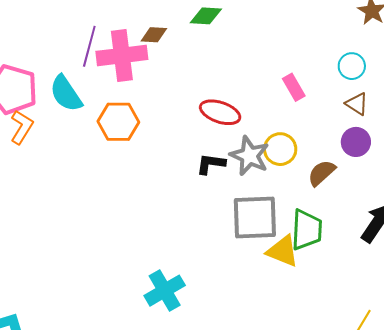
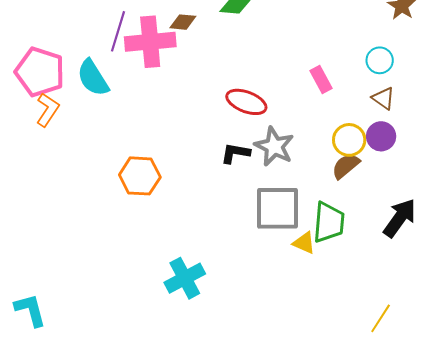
orange hexagon: (118, 122) -> (140, 176), moved
yellow circle: (280, 149) -> (349, 140), moved
yellow triangle: (283, 251) -> (304, 243), size x0.7

